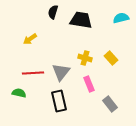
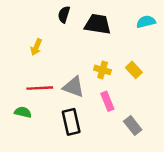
yellow arrow: (30, 39) -> (36, 47), turned -32
gray triangle: (61, 72) -> (74, 87), turned -48

